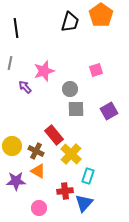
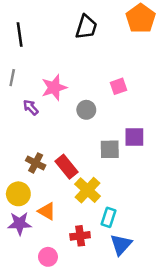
orange pentagon: (101, 15) -> (141, 18), moved
gray square: (76, 109) -> (110, 149), moved
purple square: (109, 111) -> (134, 137), turned 30
yellow circle: (12, 146) -> (18, 194), moved
brown cross: (36, 151) -> (36, 163), moved
blue triangle: (84, 203) -> (121, 244), moved

